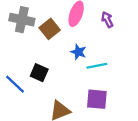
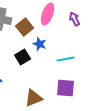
blue star: (78, 52) -> (40, 44), moved
black square: (39, 73) -> (23, 57), moved, turned 35

